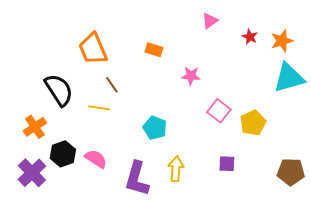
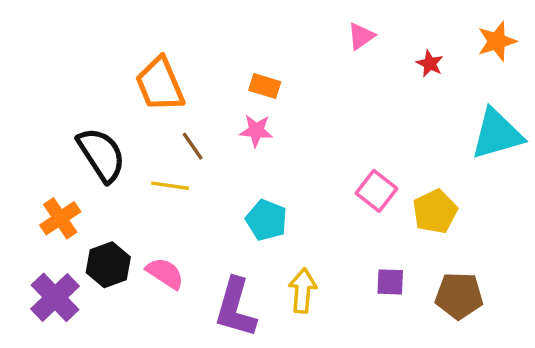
orange star: (282, 41) -> (497, 41), moved
pink star: (191, 76) -> (256, 131), moved
brown pentagon: (291, 172) -> (459, 296), moved

